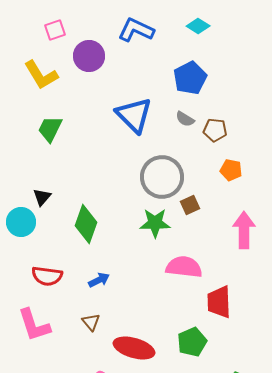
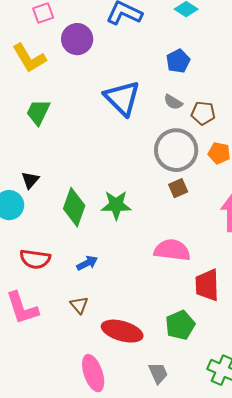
blue pentagon: (190, 78) -> (178, 61), size x0.7
gray circle: (162, 177) -> (176, 150), moved
green star: (155, 223) -> (116, 205), moved

